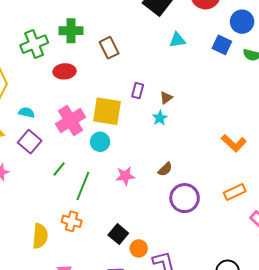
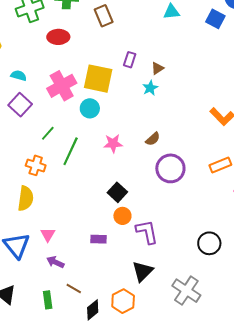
orange cross: (72, 221) -> (36, 165), moved
black square: (118, 234) -> (117, 192), moved

